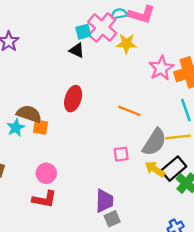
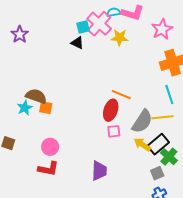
pink star: (161, 68) -> (162, 29), moved
red ellipse: (73, 99) -> (111, 110), moved
gray square: (112, 219) -> (157, 173), moved

